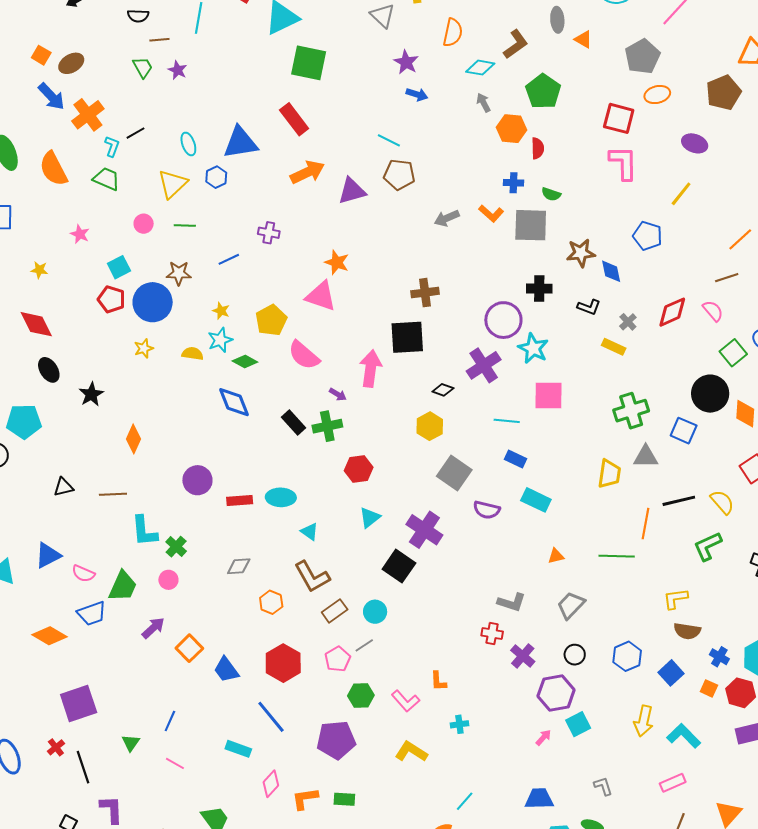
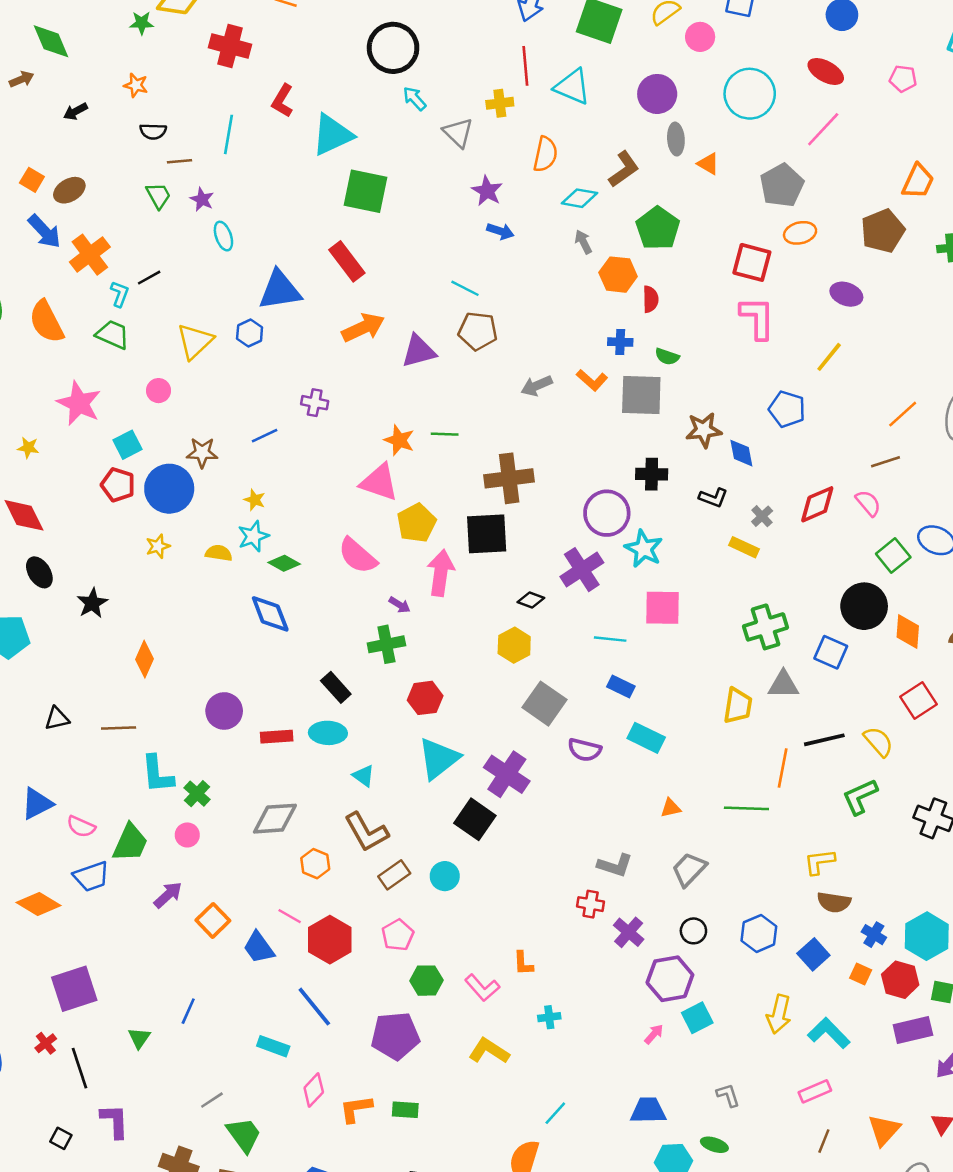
cyan ellipse: (188, 144) -> (223, 236), moved
green line: (185, 226) -> (445, 434), moved
pink star: (80, 234) -> (79, 403), size x1.8
brown cross: (425, 293) -> (509, 478), size x1.4
yellow pentagon: (271, 320) -> (416, 523), moved
black rectangle: (293, 422) -> (336, 687), moved
cyan triangle: (370, 517) -> (439, 759), size x1.6
gray diamond: (239, 566) -> (275, 819), size x1.5
gray line: (364, 645) -> (212, 1100), moved
pink line: (175, 763) -> (290, 916), moved

